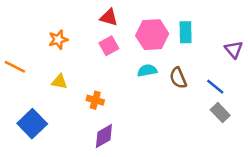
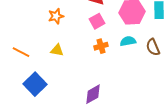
orange line: (15, 67) -> (21, 52), moved
orange cross: (95, 100) -> (101, 46), moved, turned -32

